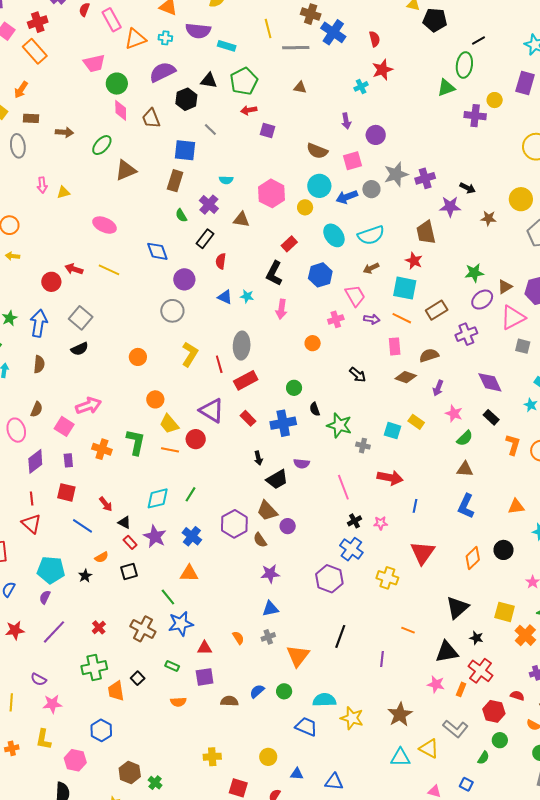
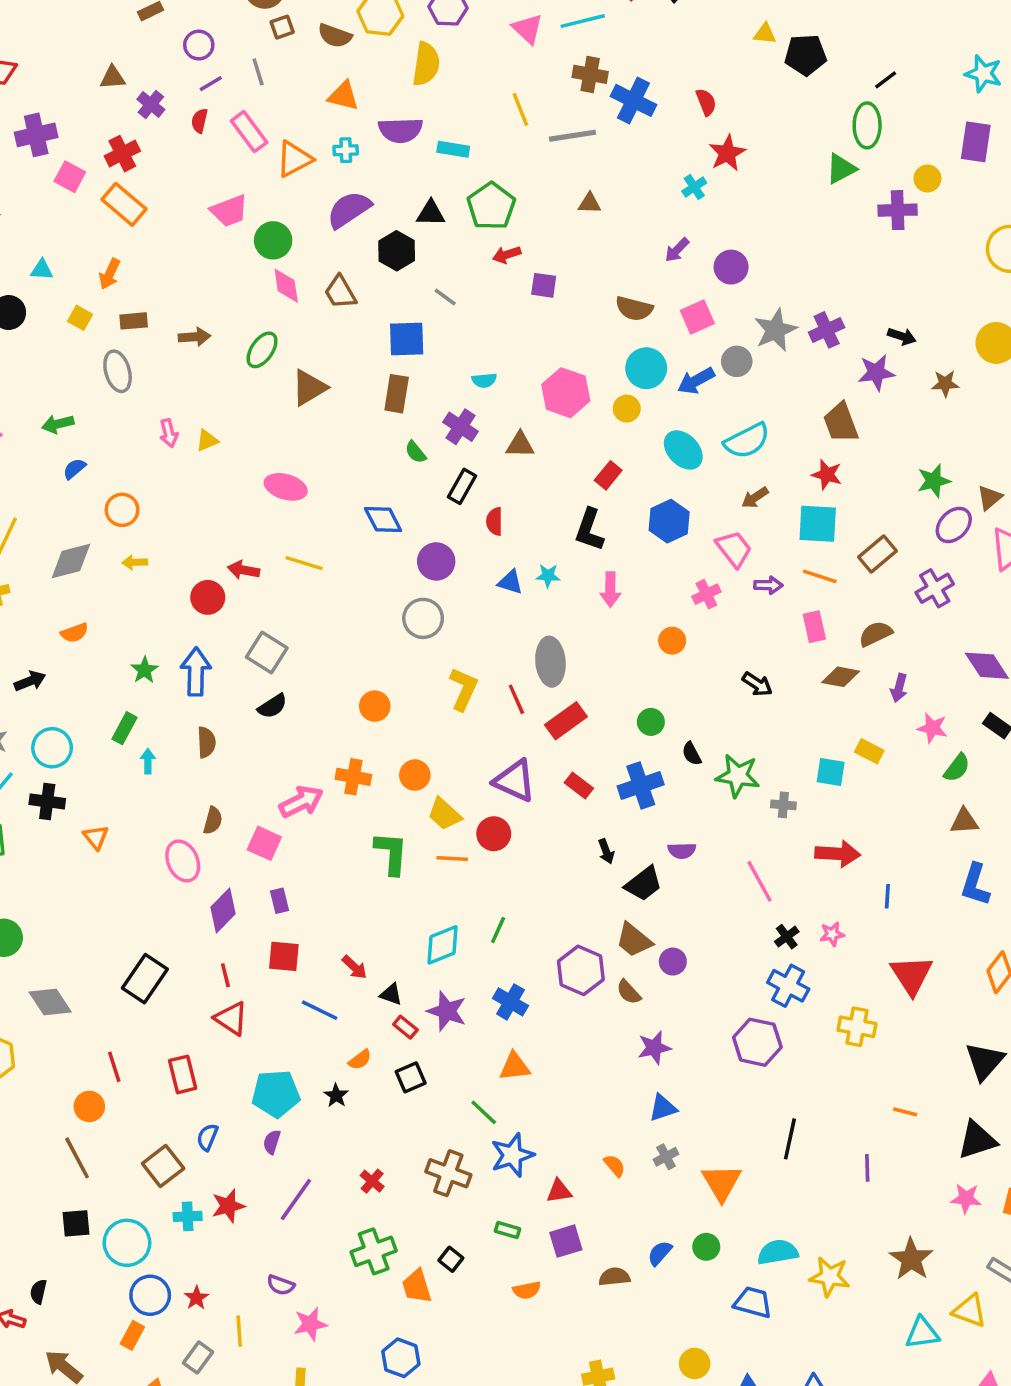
purple arrow: (346, 121) -> (677, 250), turned 63
orange cross: (102, 449) -> (353, 777), moved

